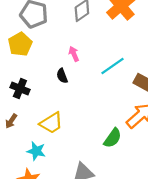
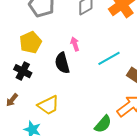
yellow pentagon: (20, 44) -> (31, 42), moved
black semicircle: (62, 76) -> (62, 63), size x1.5

